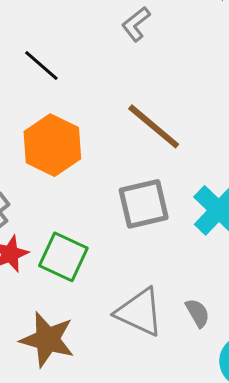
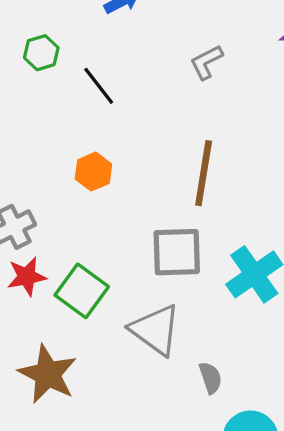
brown line: (154, 126) -> (204, 173), turned 48
orange hexagon: (52, 145) -> (93, 172), size x0.6
gray triangle: (139, 312) -> (155, 330), moved

